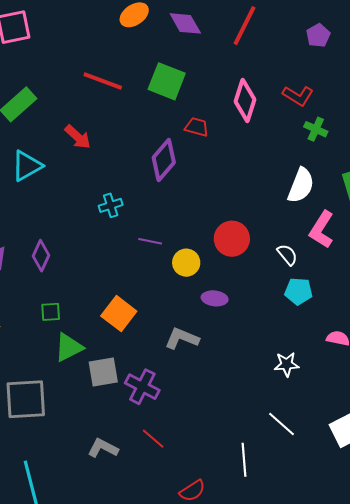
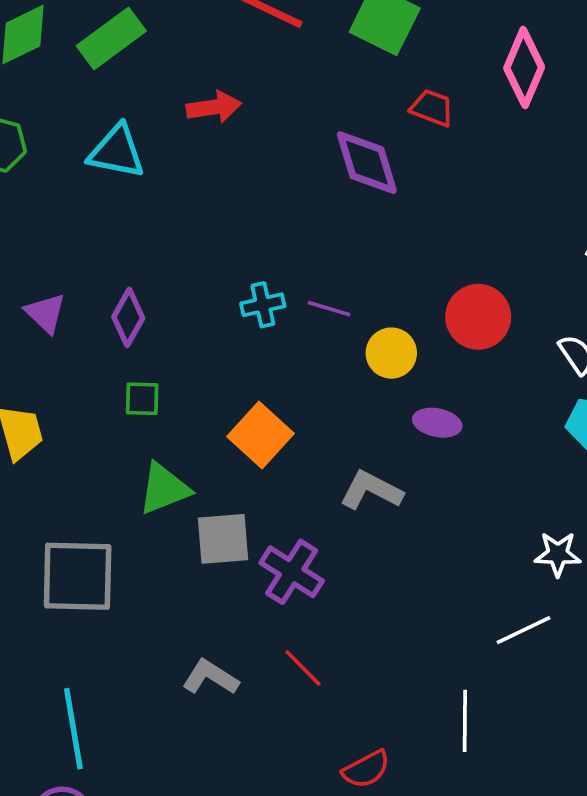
red arrow: (78, 137) -> (214, 107), turned -56
purple diamond: (164, 160) -> (367, 163), turned -63
cyan triangle: (27, 166) -> (117, 152), turned 36
cyan cross: (111, 205) -> (263, 305), moved
green square: (51, 312) -> (142, 399), moved
white line: (281, 424) -> (524, 630), moved, turned -72

